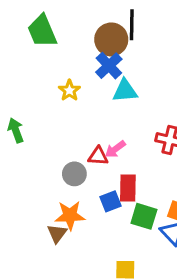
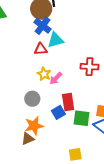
yellow star: (69, 90) -> (44, 74), moved
red triangle: (98, 156) -> (41, 49), moved
brown triangle: (57, 233) -> (28, 139), turned 40

